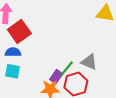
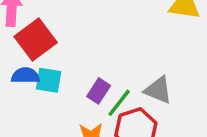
cyan square: (13, 71) -> (49, 80), moved
purple rectangle: (56, 77) -> (99, 91), moved

